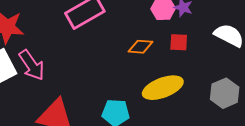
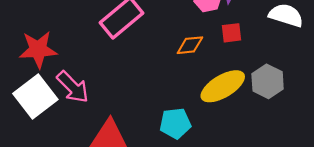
gray hexagon: (225, 93) -> (268, 81), moved

